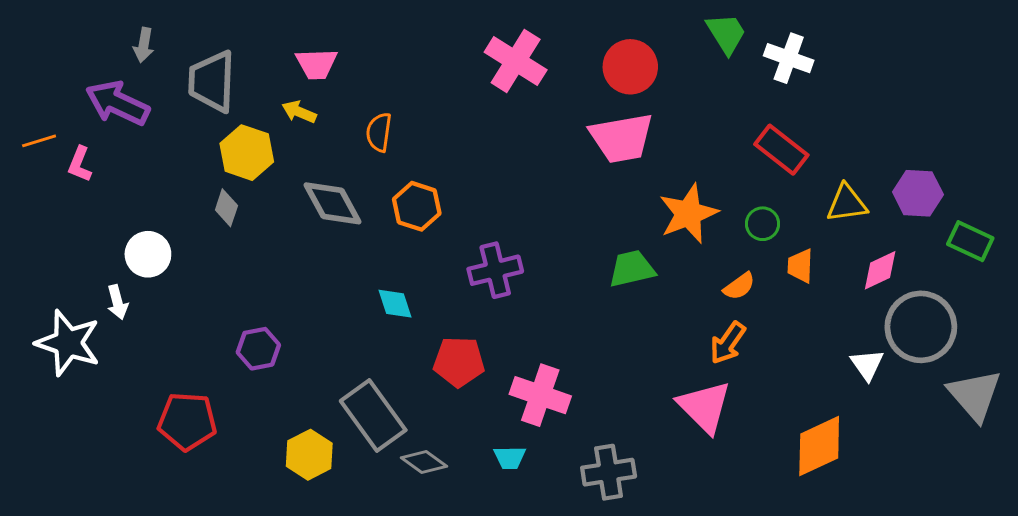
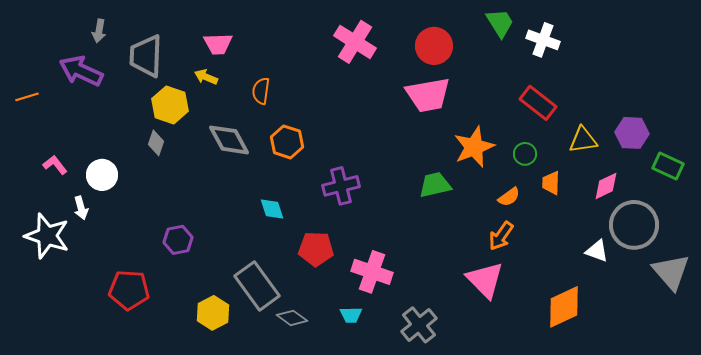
pink L-shape: (80, 164) -> (55, 165), moved, turned 120
white triangle: (867, 365) -> (597, 251), turned -35
gray cross: (609, 472) -> (419, 325), turned -30

